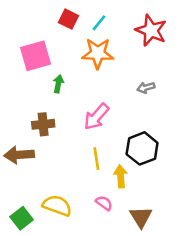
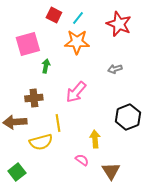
black hexagon: (142, 148) -> (128, 117), moved
yellow line: (96, 159) -> (58, 123), moved
yellow semicircle: (57, 206) -> (41, 142), moved, turned 145

